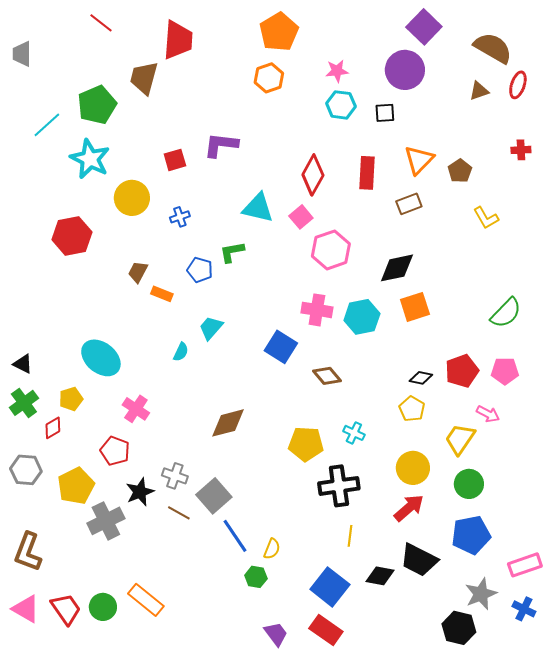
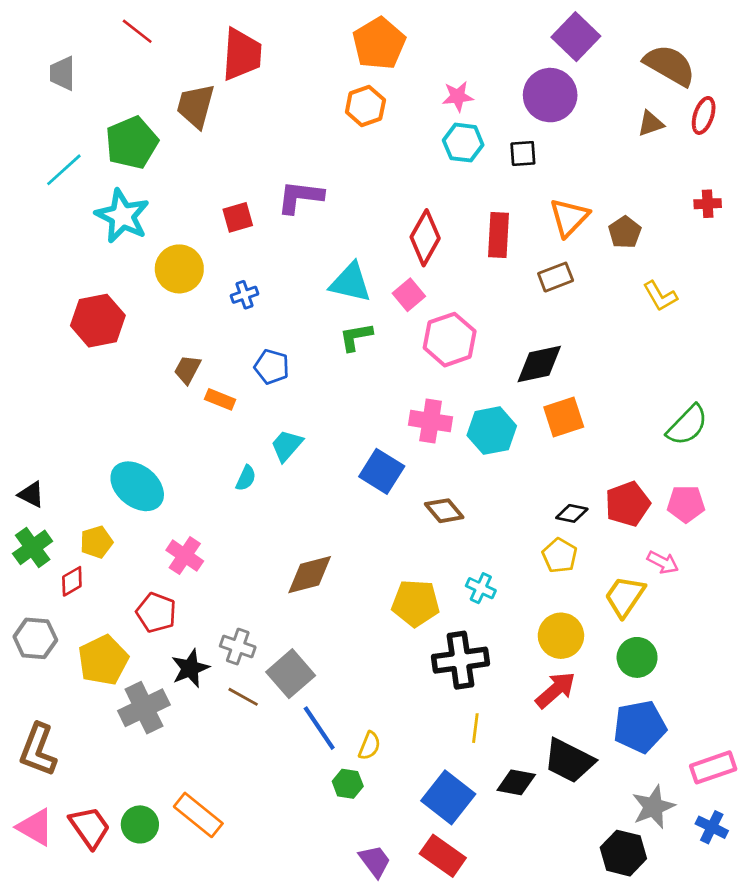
gray trapezoid: (22, 54) -> (62, 73), moved
green L-shape: (232, 252) -> (356, 337), moved

